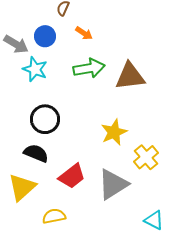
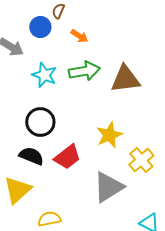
blue circle: (45, 36) -> (40, 27), moved
cyan star: (35, 69) -> (44, 75), moved
red trapezoid: (72, 176) -> (67, 157), moved

